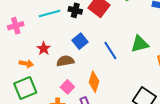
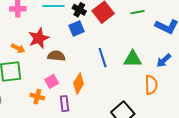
blue square: (80, 41) -> (76, 29), moved
red star: (44, 48) -> (39, 38), size x1.5

